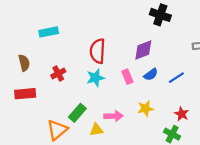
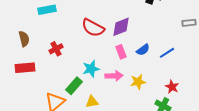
purple diamond: (143, 50) -> (121, 27), moved
red semicircle: (98, 51) -> (93, 28), turned -65
cyan star: (95, 78) -> (91, 69), moved
pink arrow: (114, 116) -> (114, 76), moved

